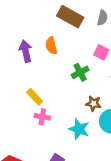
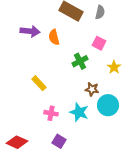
purple arrow: (26, 51) -> (30, 31), moved, turned 108
pink cross: (42, 117) -> (51, 113), moved

